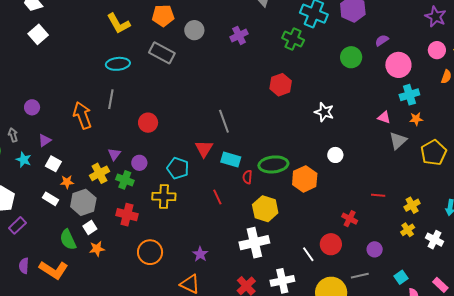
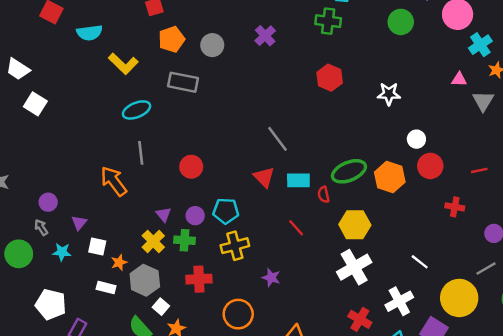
purple circle: (32, 107) -> (48, 202), moved
cyan pentagon: (178, 168) -> (226, 211), moved
red circle: (331, 244) -> (430, 166), moved
purple star: (200, 254) -> (271, 278), moved

